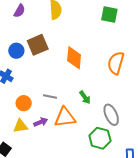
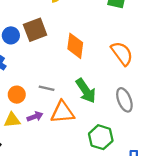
orange semicircle: (116, 63) -> (122, 53), turned 125
green arrow: (85, 97) -> (86, 91), size x1.6
gray ellipse: (111, 115) -> (124, 100), moved

